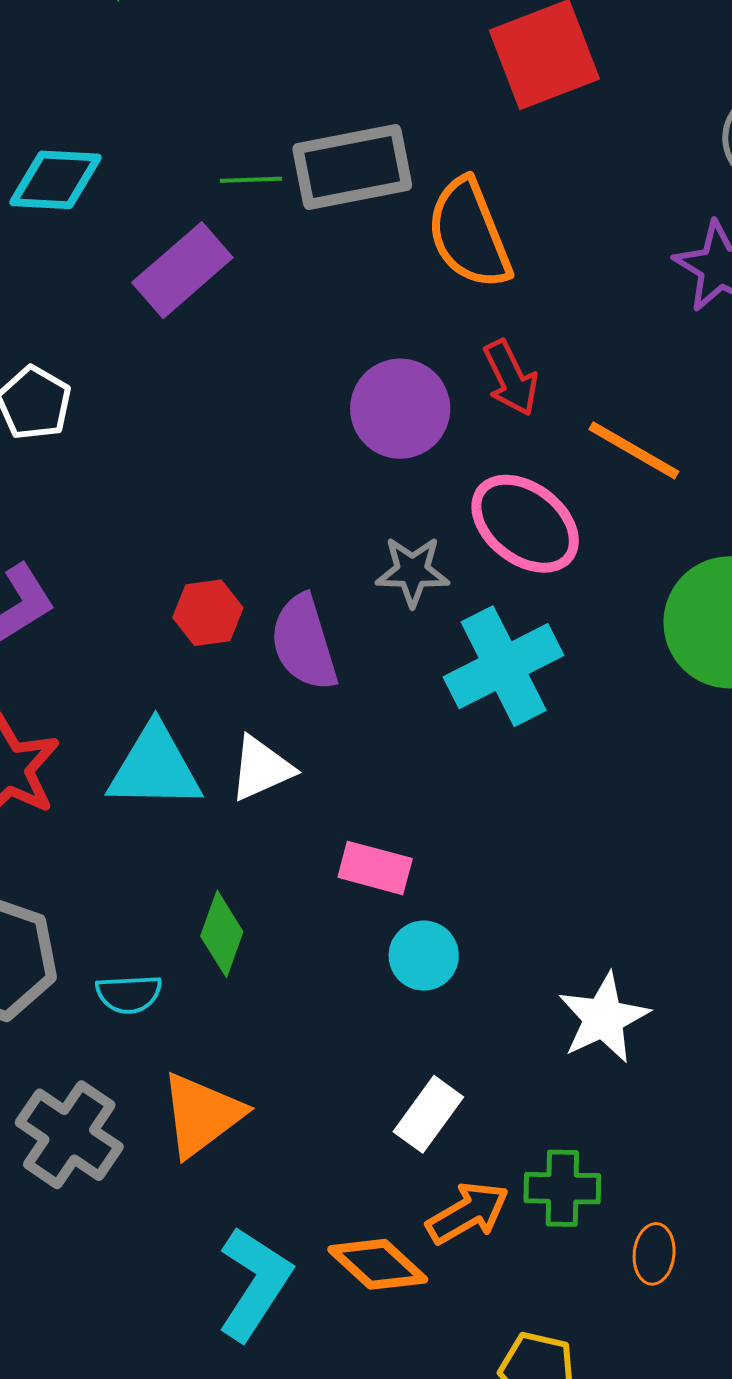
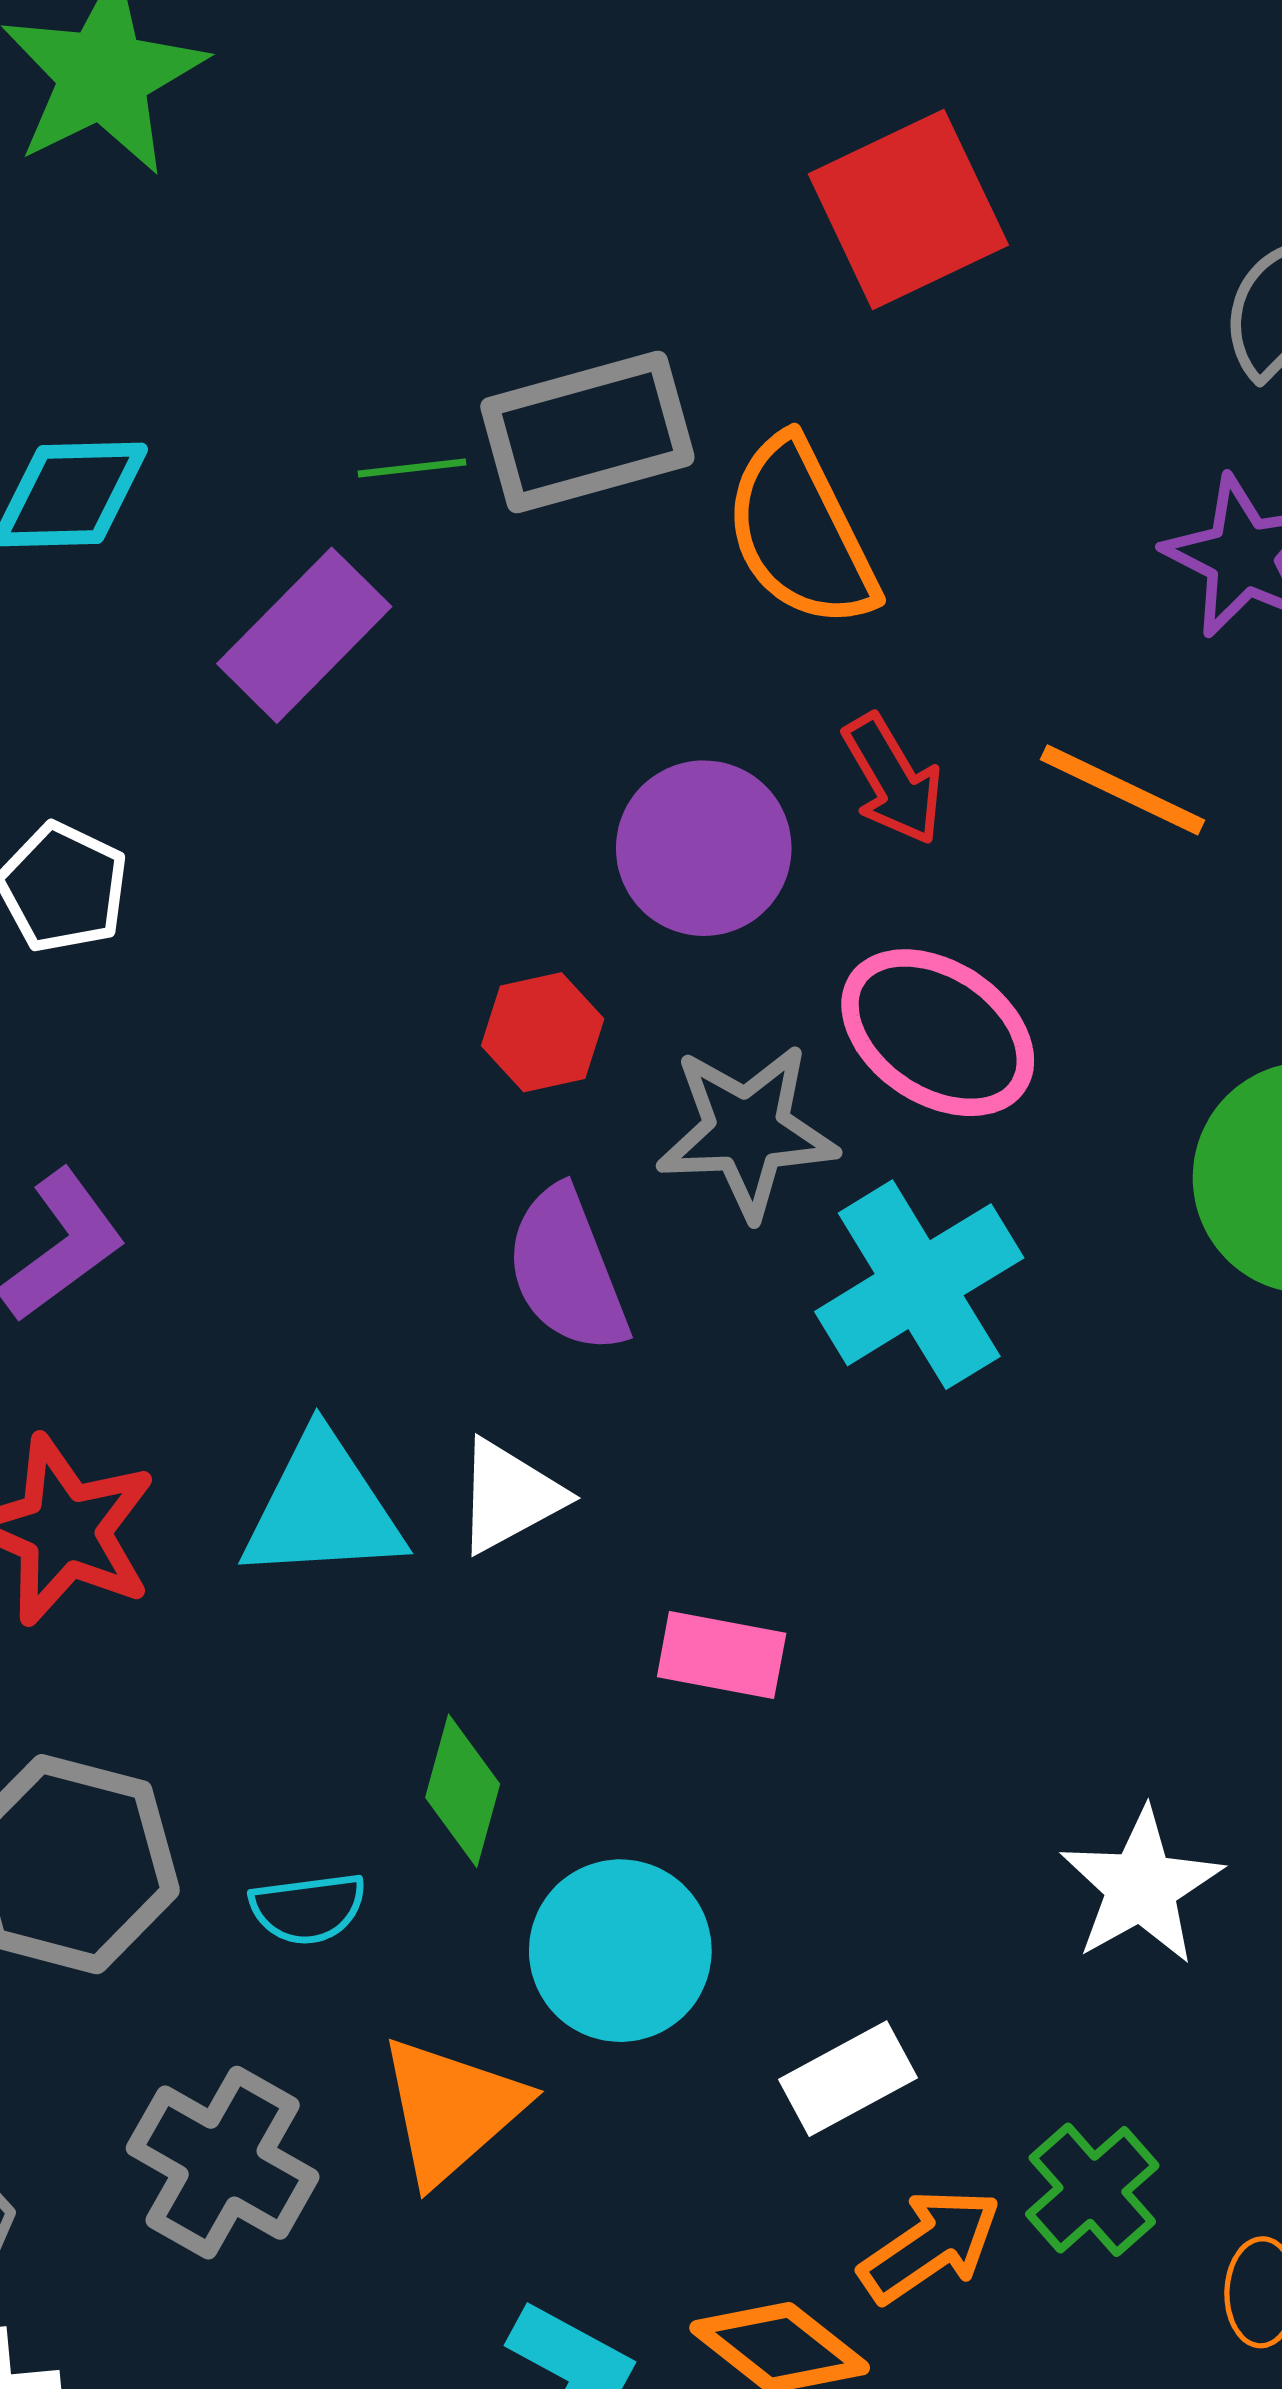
orange line: (634, 450) -> (1123, 790), moved
gray star: (412, 571) -> (747, 1131), size x1.4
red hexagon: (208, 613) -> (543, 1032), moved
cyan circle: (424, 956) -> (620, 1951), moved, size x1.5
white rectangle: (428, 1114) -> (848, 2079), turned 30
green cross: (562, 1188) -> (1092, 2190), turned -38

